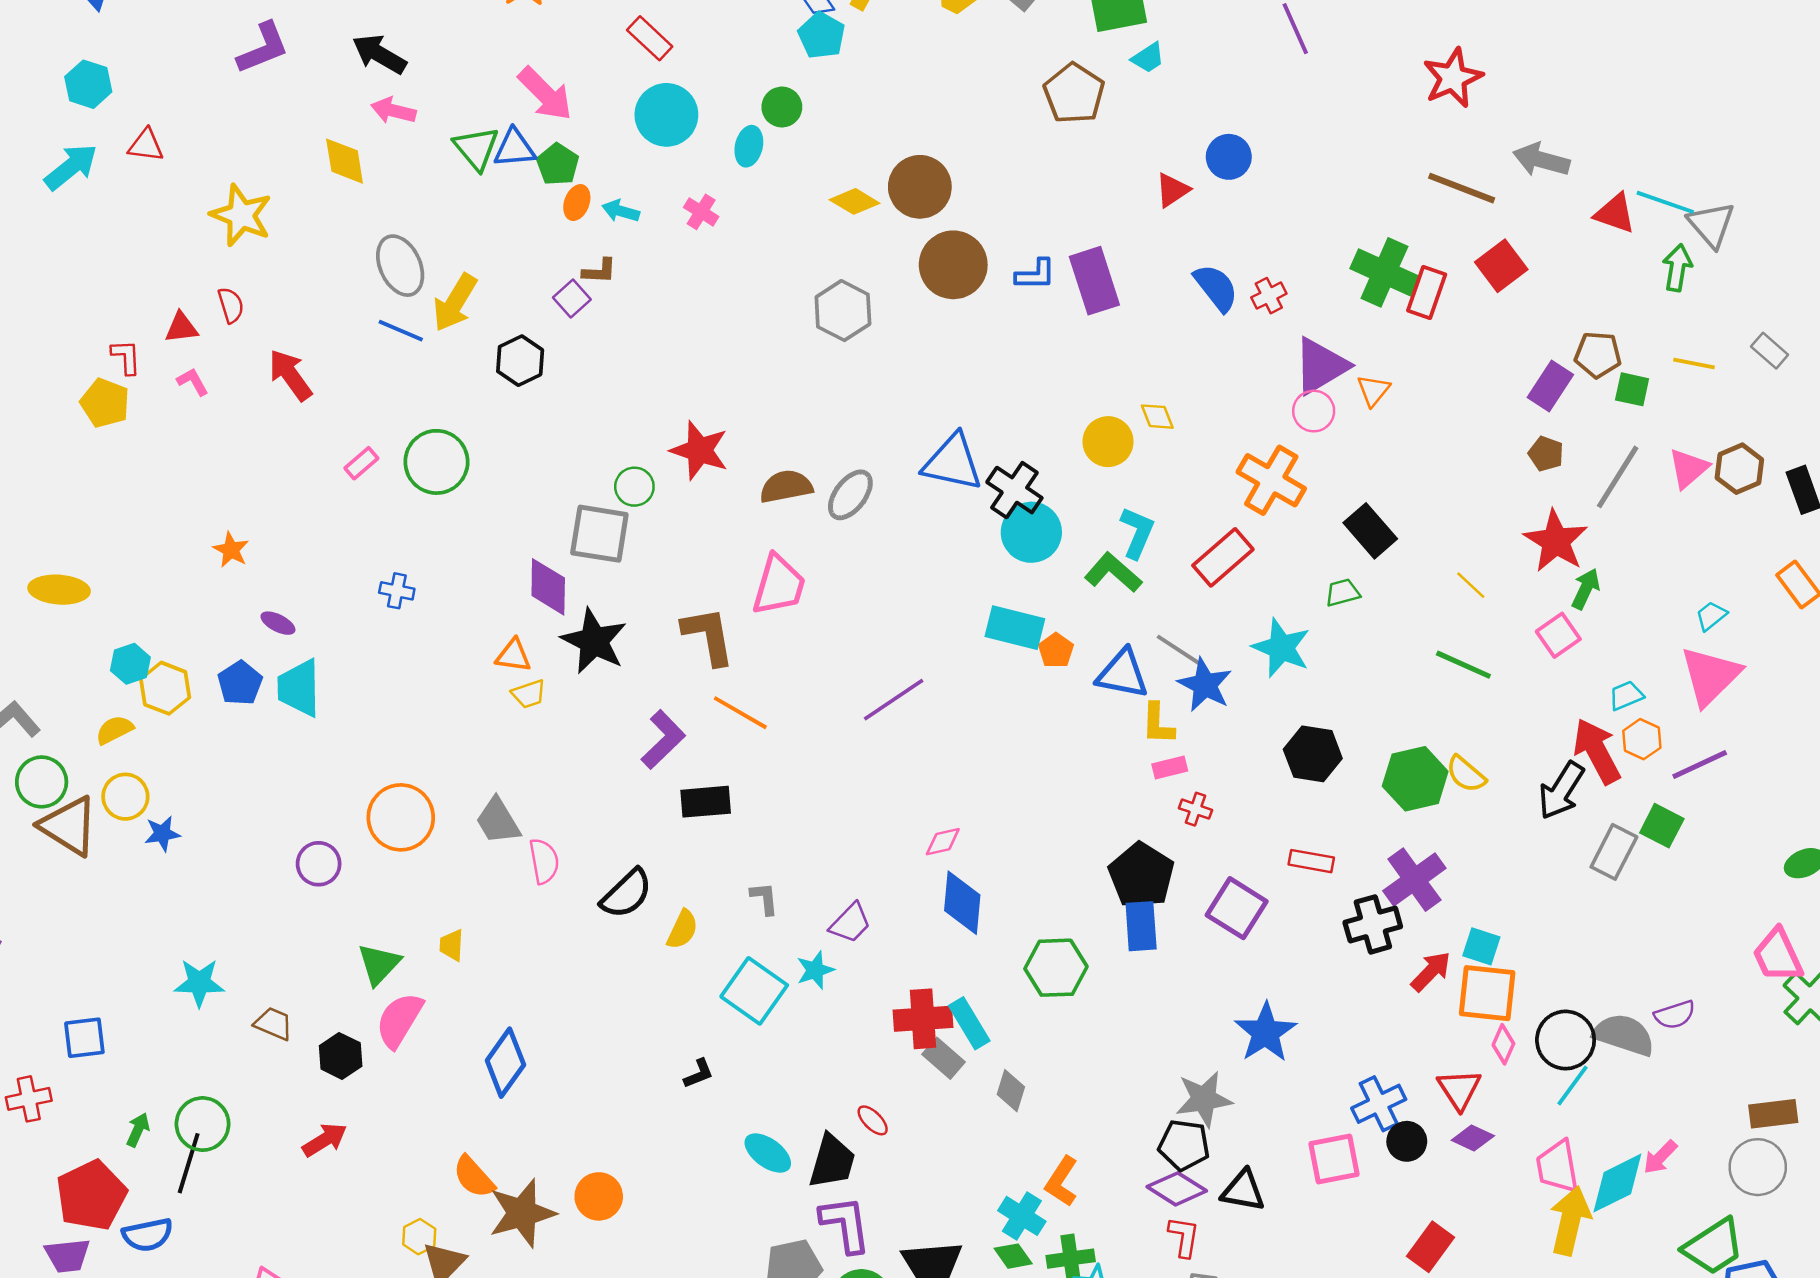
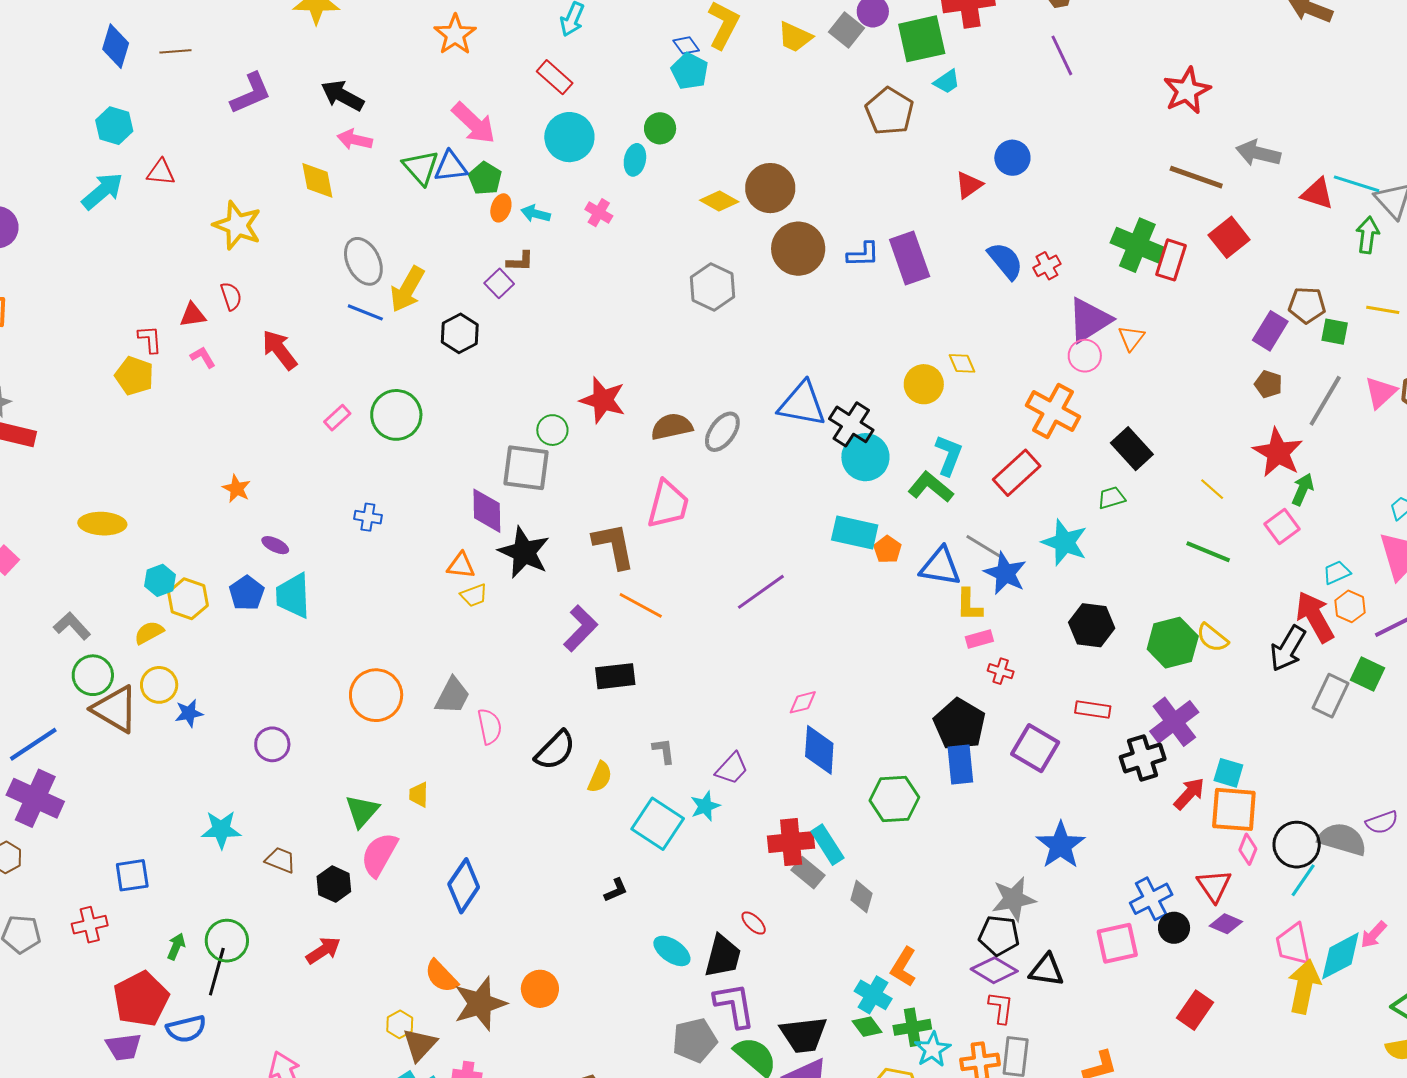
gray trapezoid: (498, 821) -> (452, 696), turned -120
purple circle: (319, 864) -> (272, 744), moved

